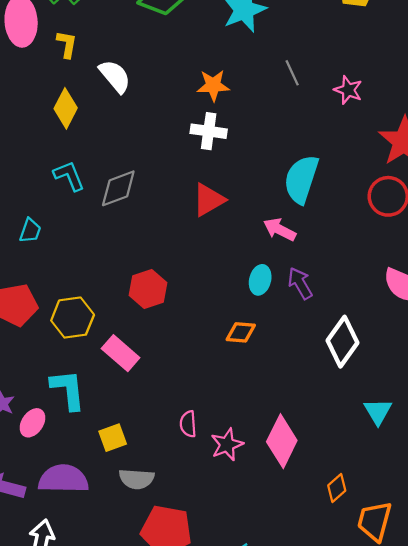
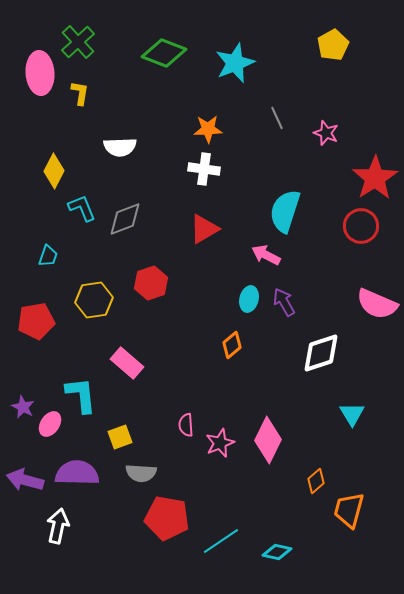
white semicircle: (115, 76) -> (120, 147), moved, turned 128
yellow diamond: (66, 108) -> (54, 171), moved
red hexagon: (148, 289) -> (151, 283), moved
yellow hexagon: (73, 318) -> (94, 300), moved
orange diamond: (241, 332) -> (232, 345), turned -44
white diamond: (342, 342) -> (321, 353), turned 36

